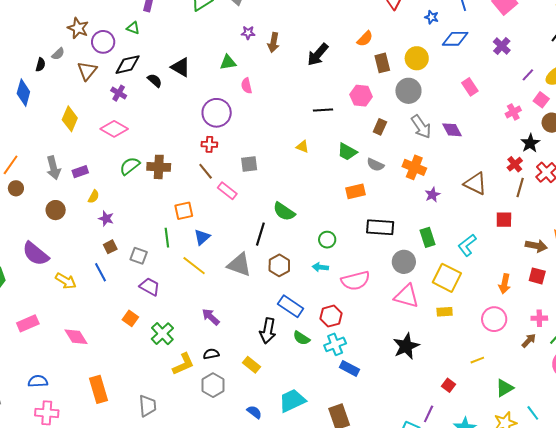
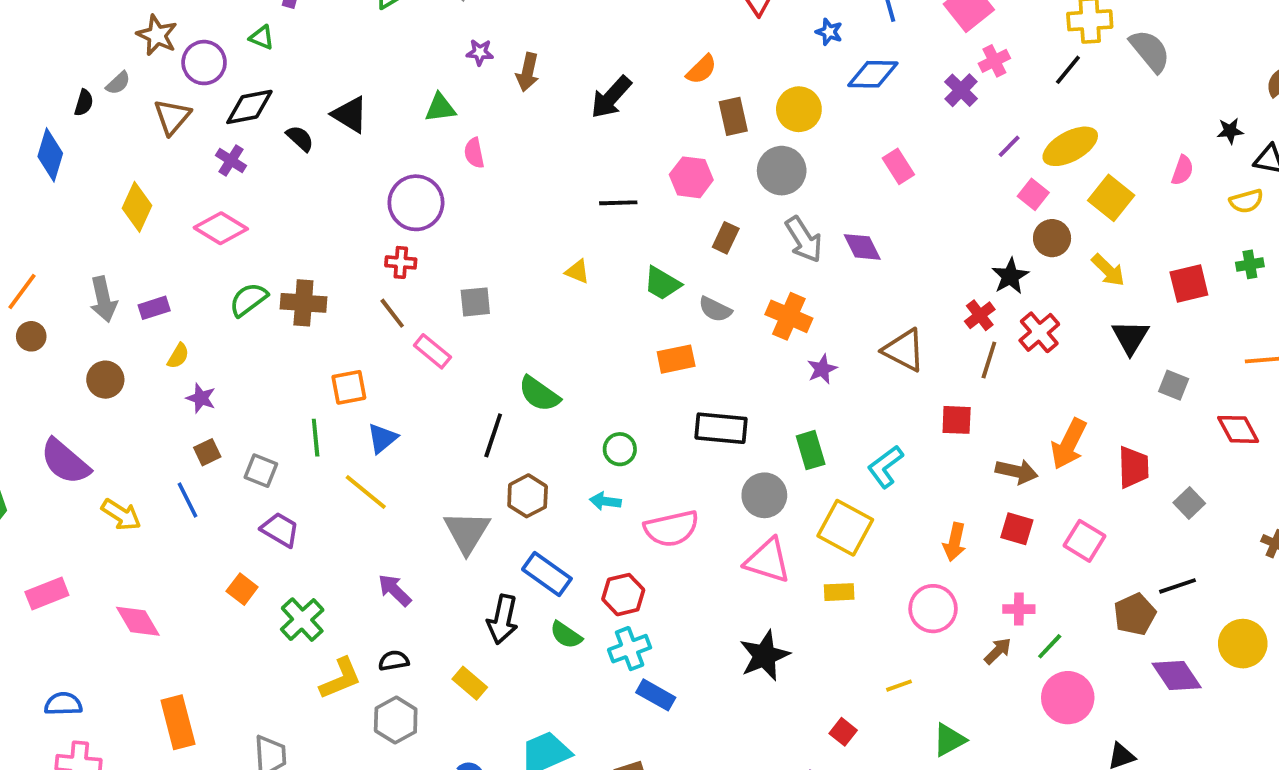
pink cross: (513, 112) -> (994, 61), moved
gray triangle: (239, 265) -> (467, 532), moved, turned 40

